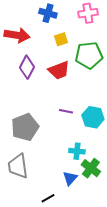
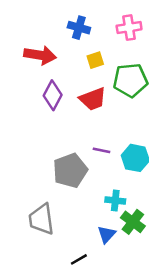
gray pentagon: (25, 127) -> (70, 170), moved

